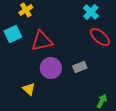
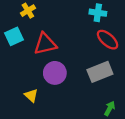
cyan cross: (91, 12) -> (98, 13), turned -35
gray rectangle: (80, 67) -> (100, 72), moved, size x1.6

